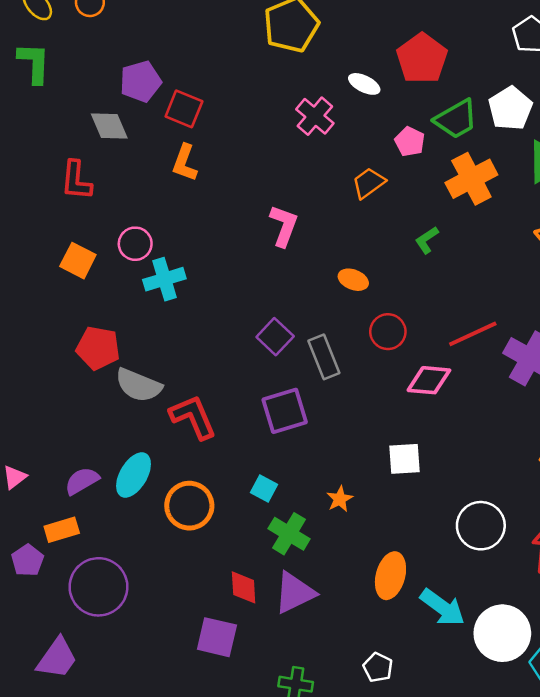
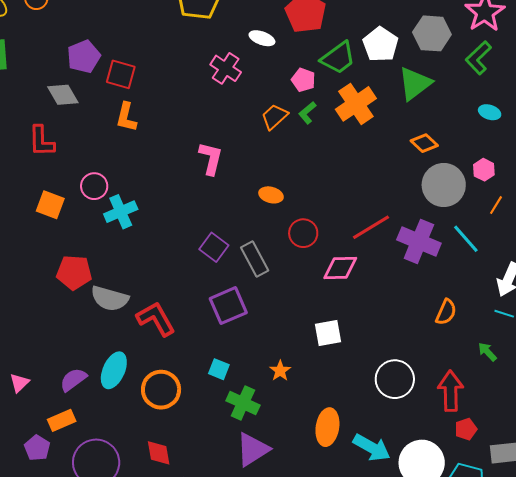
green L-shape: (427, 240) -> (307, 113), moved
red diamond: (244, 587) -> (159, 453), moved

